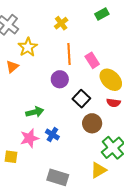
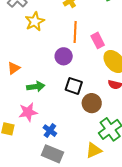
orange triangle: (12, 67) -> (14, 68), moved
black square: (81, 99) -> (74, 86), moved, turned -30
blue cross: (52, 135) -> (50, 131), moved

